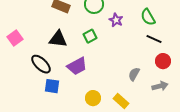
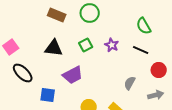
purple star: (116, 20) -> (112, 45), moved
black line: (154, 39) -> (141, 50), moved
black ellipse: (41, 64) -> (23, 73), moved

